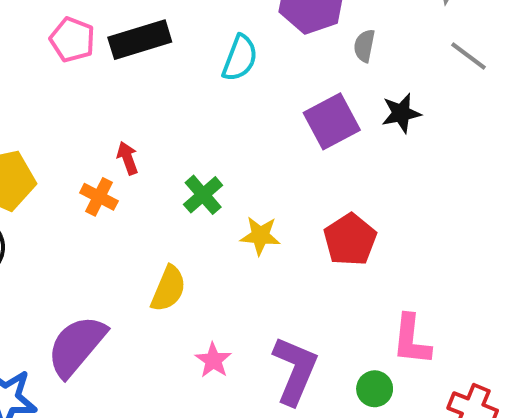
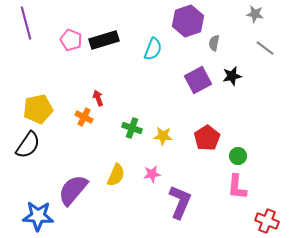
green cross: (203, 195) -> (132, 128), moved, turned -30
yellow semicircle: (168, 289) -> (116, 175), moved
pink star: (213, 360) -> (152, 174), moved, turned 30
green circle: (375, 389) -> (238, 156), moved

